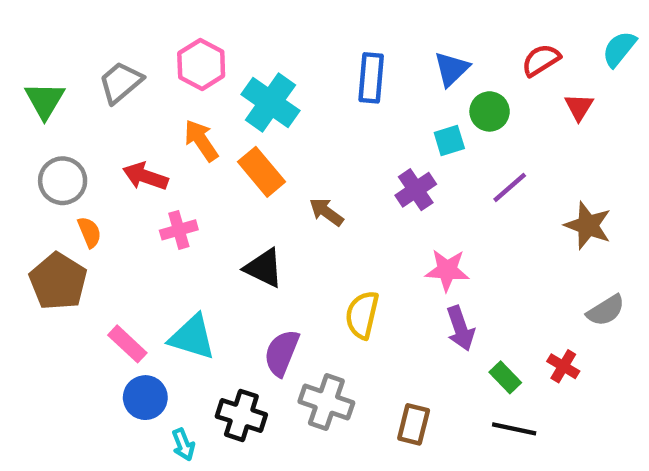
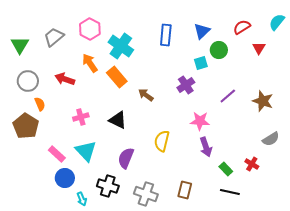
purple line: (510, 187) -> (228, 96), moved
pink cross: (179, 230) -> (81, 117), moved
cyan triangle: (192, 337) -> (86, 151), turned 30
gray cross: (326, 402) -> (146, 194), moved

